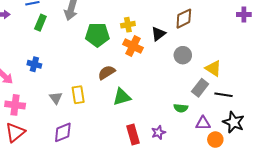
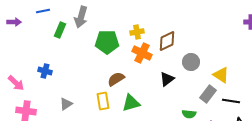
brown diamond: (184, 19) -> (167, 41), moved
green rectangle: (40, 23) -> (60, 30), moved
black triangle: (158, 34) -> (167, 79), moved
yellow rectangle: (78, 95) -> (103, 101), moved
gray triangle: (56, 98) -> (66, 104), turned 32

